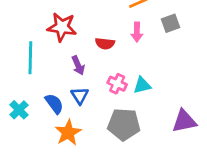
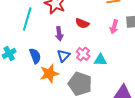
pink arrow: (137, 32) -> (114, 27), moved
blue triangle: (80, 96) -> (64, 56), moved
orange star: (68, 133) -> (49, 74), moved

